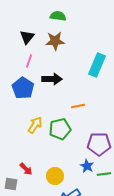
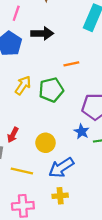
red arrow: (26, 169) -> (13, 135), turned 72

